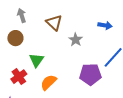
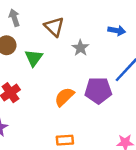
green triangle: (37, 60) -> (34, 58), moved
orange semicircle: (48, 82) -> (64, 97), moved

